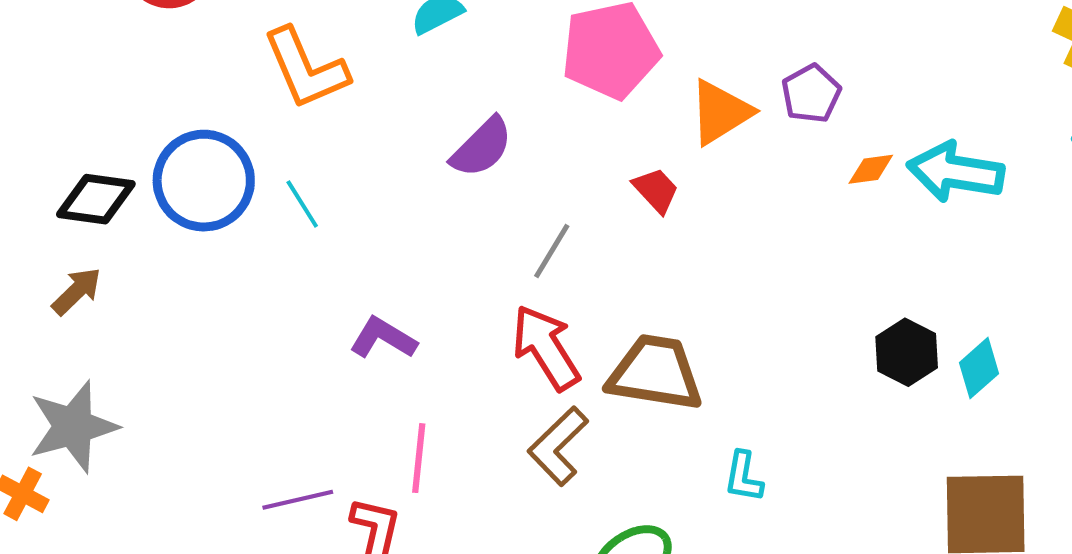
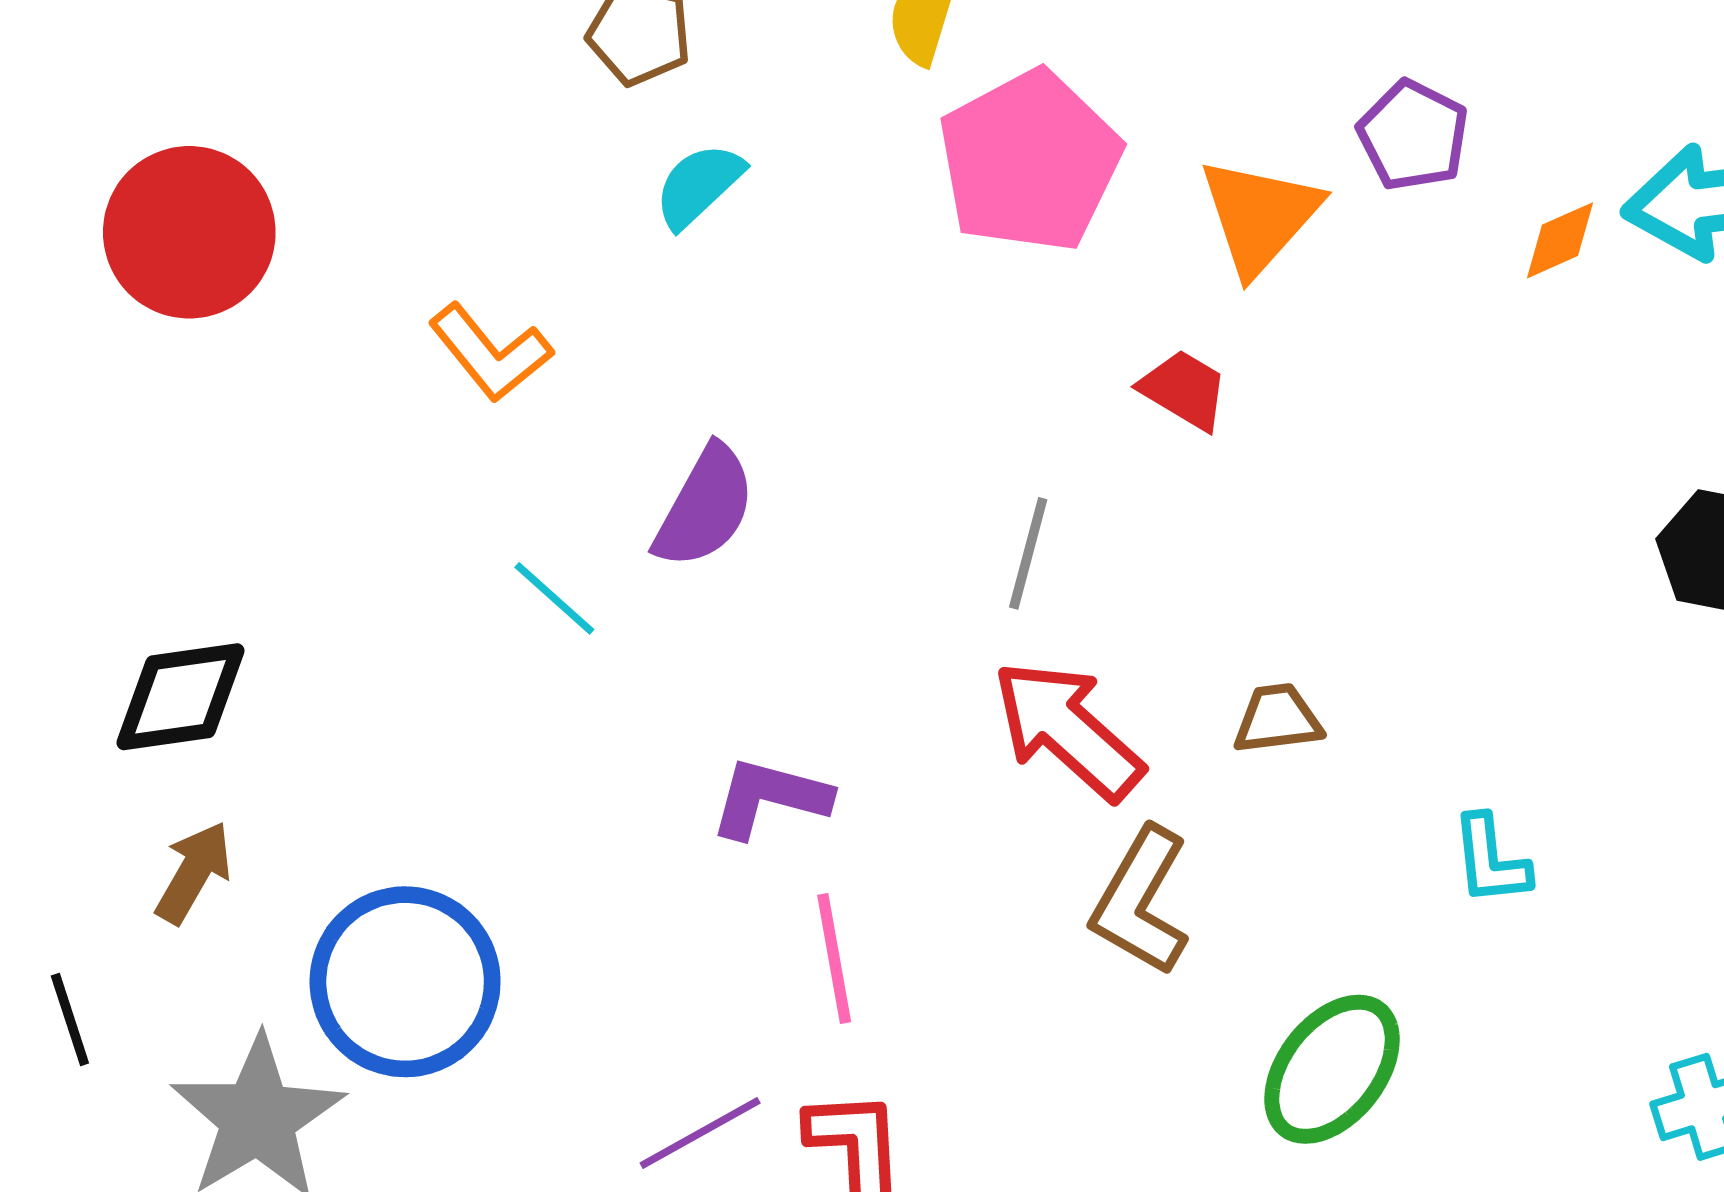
orange L-shape: (306, 69) -> (490, 353), size x0.7
purple semicircle: (482, 147) -> (705, 507), moved
blue circle: (204, 181) -> (405, 982), moved
brown trapezoid: (655, 373) -> (1278, 719), size x0.5
pink line: (419, 458) -> (834, 959), moved

